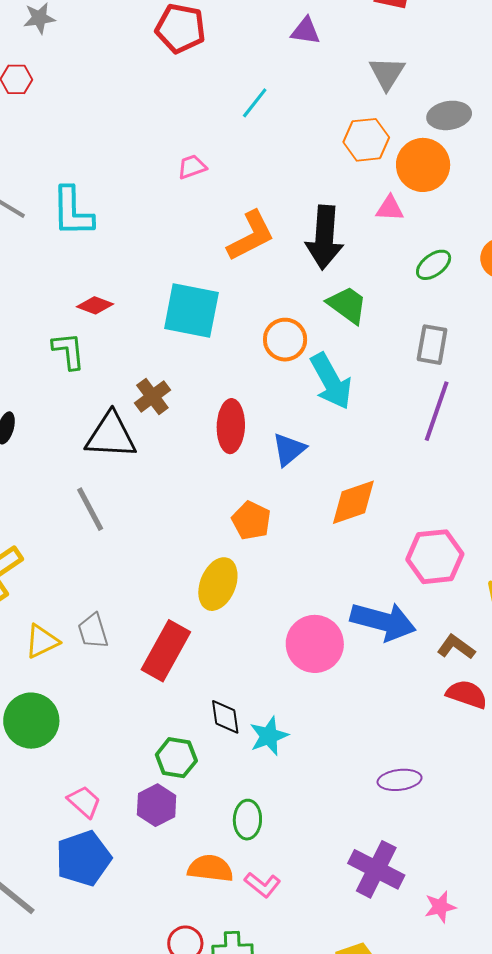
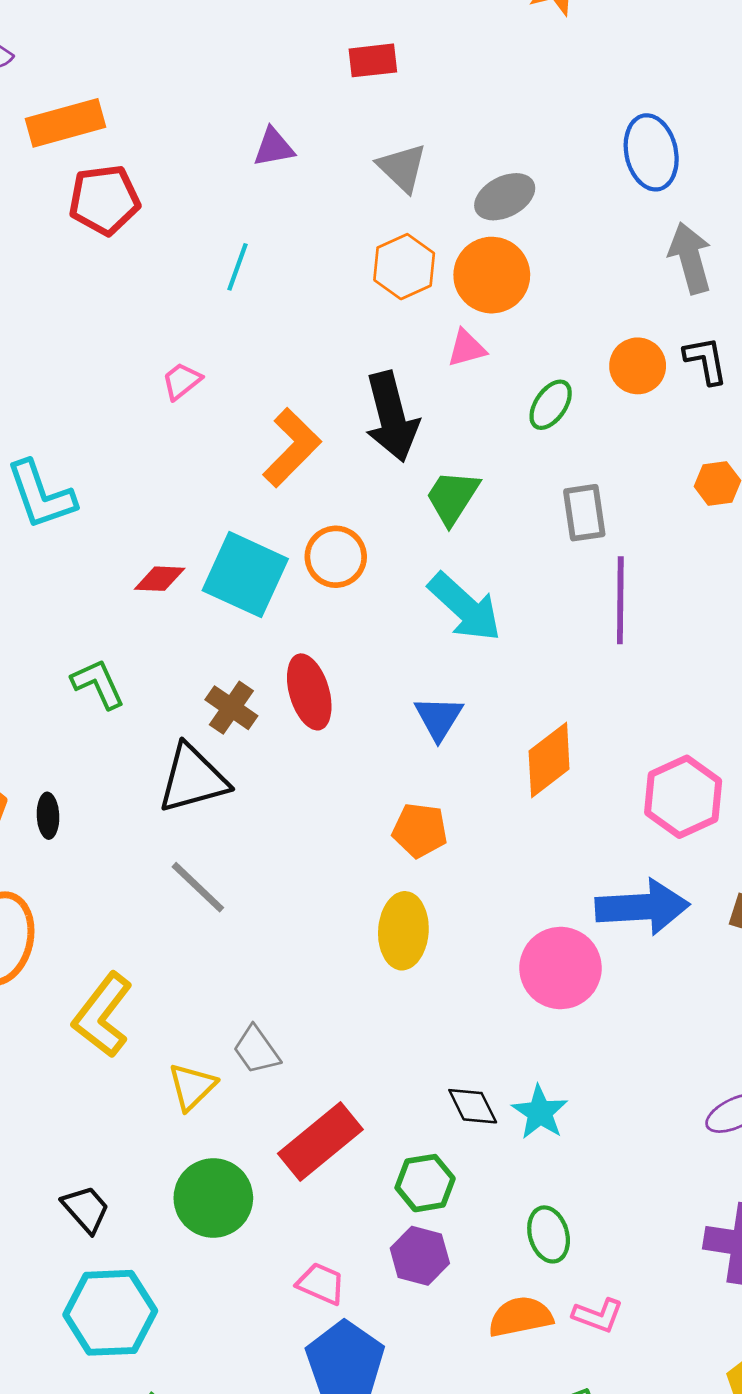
red diamond: (95, 305) -> (160, 579), moved
green trapezoid: (347, 305) -> (452, 497), turned -75
cyan square: (191, 311) -> (245, 575), turned 32
orange circle: (285, 340) -> (336, 557), moved
red ellipse: (231, 426) -> (309, 692), moved
red rectangle: (166, 651) -> (320, 1141), moved, turned 40

